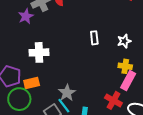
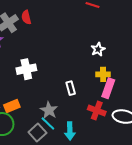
white rectangle: (94, 38) -> (71, 88), moved
white cross: (39, 52) -> (26, 69), moved

